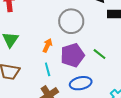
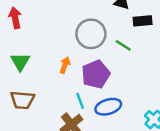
green line: (99, 54) -> (123, 45), moved
cyan line: (48, 69) -> (80, 101), moved

